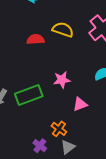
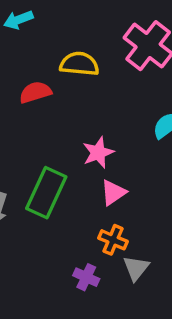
green rectangle: (29, 95) -> (46, 193), turned -32
pink triangle: (80, 104) -> (113, 193), moved

